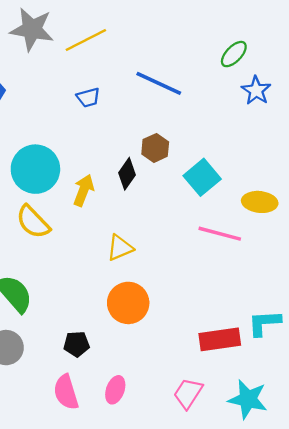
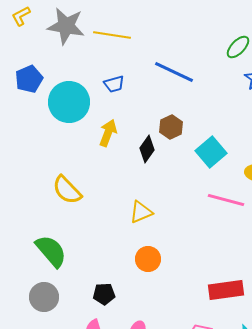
yellow line: (86, 40) -> (112, 35), turned 36
cyan circle: (35, 169) -> (69, 102), moved
yellow arrow: (84, 190) -> (108, 133), moved
orange circle: (128, 303) -> (148, 259), size x0.7

